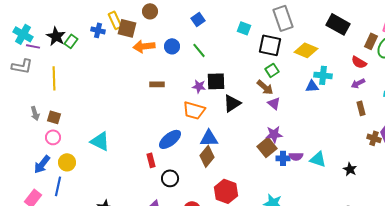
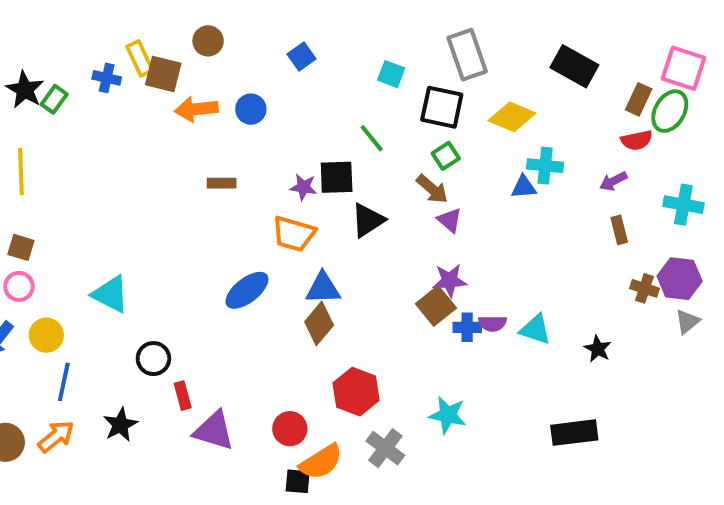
green line: (199, 50) -> (372, 138), moved
red semicircle: (359, 62) -> (637, 140), moved, turned -42
red rectangle: (151, 160) -> (183, 396), moved
black circle: (170, 178) -> (153, 359), moved
blue line: (58, 186) -> (64, 382), moved

